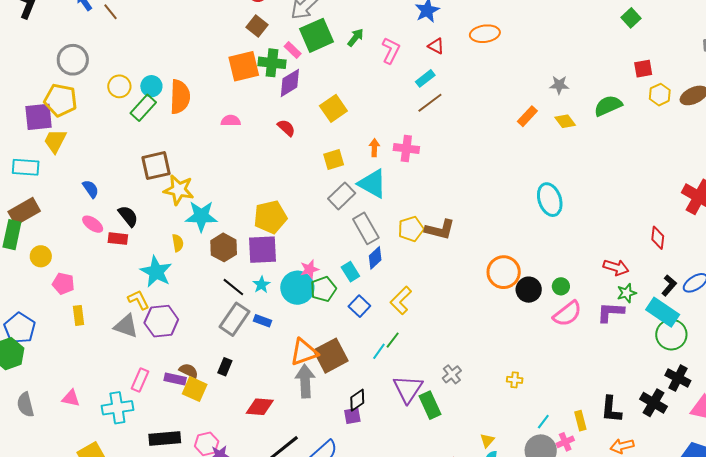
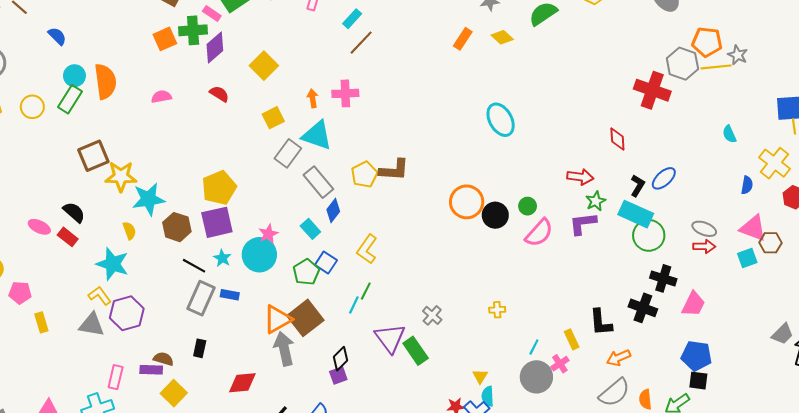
orange square: (244, 66) -> (165, 39), size x0.7
yellow circle: (119, 86) -> (32, 107), moved
blue semicircle: (91, 189) -> (57, 36), moved
red rectangle: (118, 239) -> (68, 237), turned 42
green pentagon: (323, 289) -> (306, 272), moved
yellow square: (195, 389) -> (174, 393), moved, turned 30

